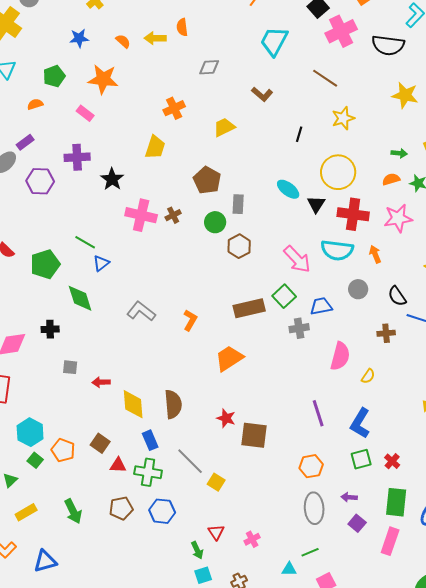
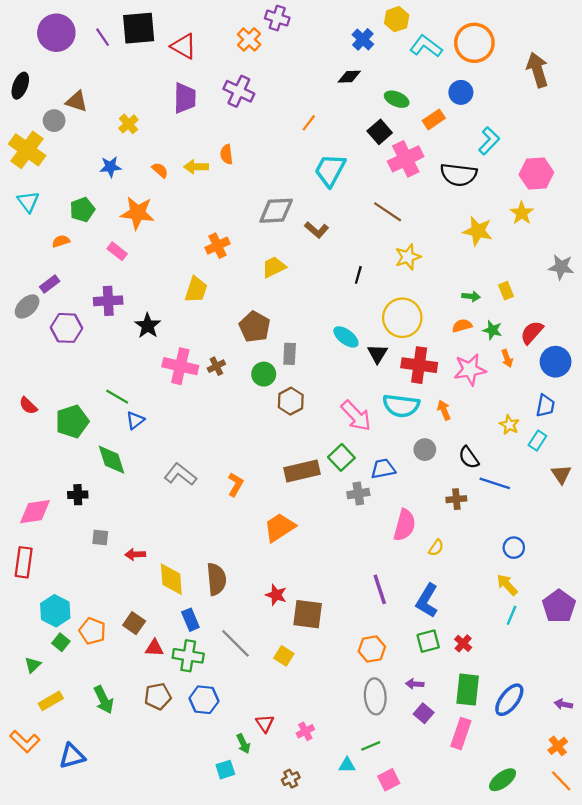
gray diamond: (209, 67) -> (276, 211), moved, size x1.5
yellow square: (216, 482) -> (284, 656), moved
cyan square: (203, 575) -> (225, 770), moved

